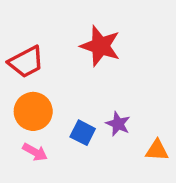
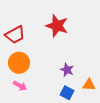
blue square: (83, 133) -> (67, 93), moved

